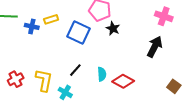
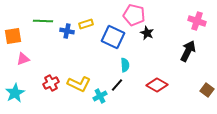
black line: (75, 70) -> (117, 85), moved
cyan semicircle: (102, 74) -> (125, 65), moved
yellow L-shape: (44, 80) -> (79, 84), turned 105
cyan cross: (65, 92) -> (100, 96), turned 32

